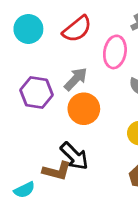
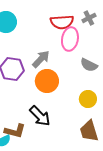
red semicircle: (77, 29) -> (62, 22), moved, turned 35
brown L-shape: (57, 171) -> (15, 131), moved

